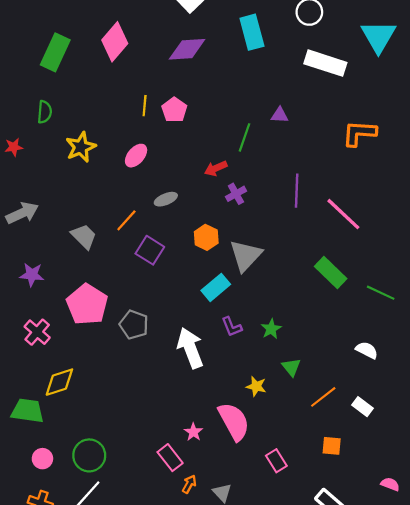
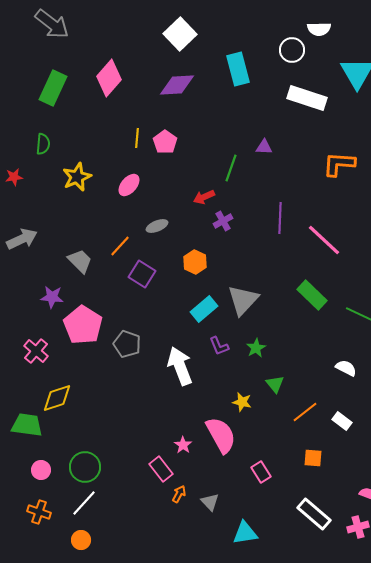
gray triangle: (246, 256) -> (243, 300), moved
purple star: (32, 275) -> (52, 297), moved

